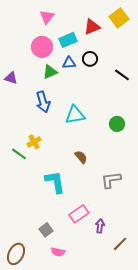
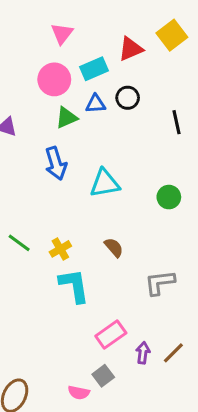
black line: (122, 75) -> (176, 122), turned 42
yellow cross: (34, 142) -> (60, 249), moved
gray square: (46, 230) -> (103, 376), moved
brown line: (120, 244) -> (173, 353), moved

